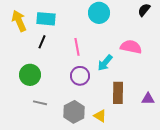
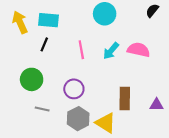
cyan arrow: (105, 63) -> (111, 51), moved
purple circle: (80, 76) -> (74, 89), moved
yellow triangle: (100, 116) -> (106, 123), size x1.5

